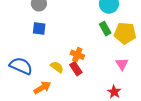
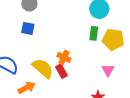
green rectangle: (105, 29) -> (94, 33), turned 32
yellow semicircle: (57, 67) -> (43, 68), size x1.6

